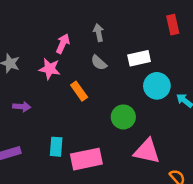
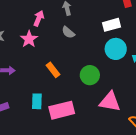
white rectangle: (139, 58) -> (112, 25), moved
pink star: (50, 69) -> (29, 39), turned 30
orange rectangle: (79, 91) -> (53, 70), moved

